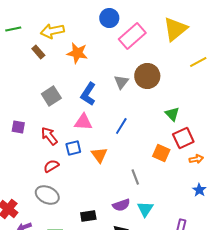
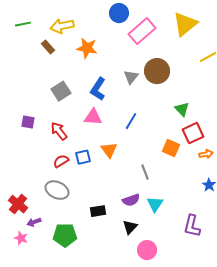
blue square: (73, 148) -> (83, 157), moved

